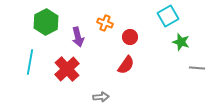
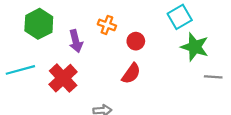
green star: (181, 42) -> (195, 47), size x1.4
cyan line: (30, 62) -> (20, 70), turned 65

